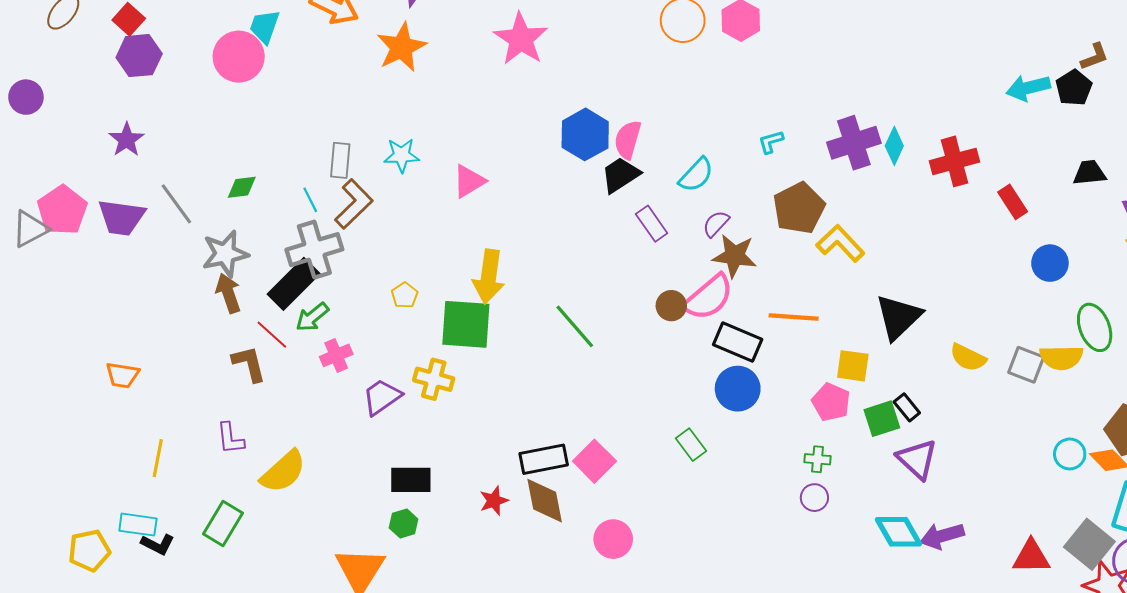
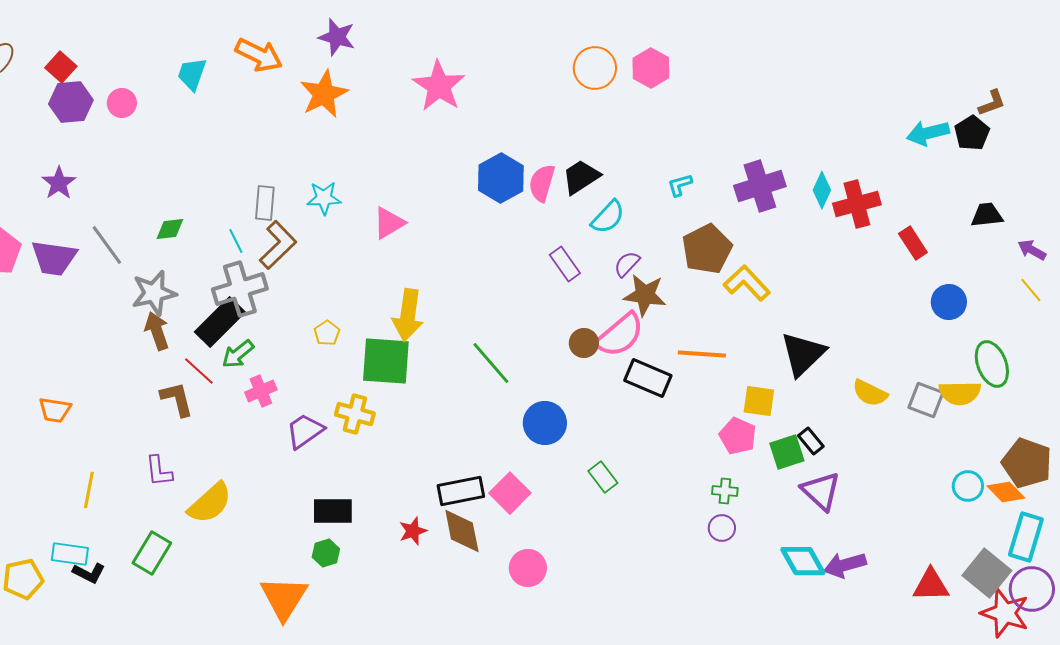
pink circle: (239, 57) -> (122, 103), moved, size x0.6
cyan diamond: (894, 146) -> (822, 190), moved
black trapezoid: (620, 175) -> (581, 177), moved
blue circle: (738, 389) -> (545, 423), moved

